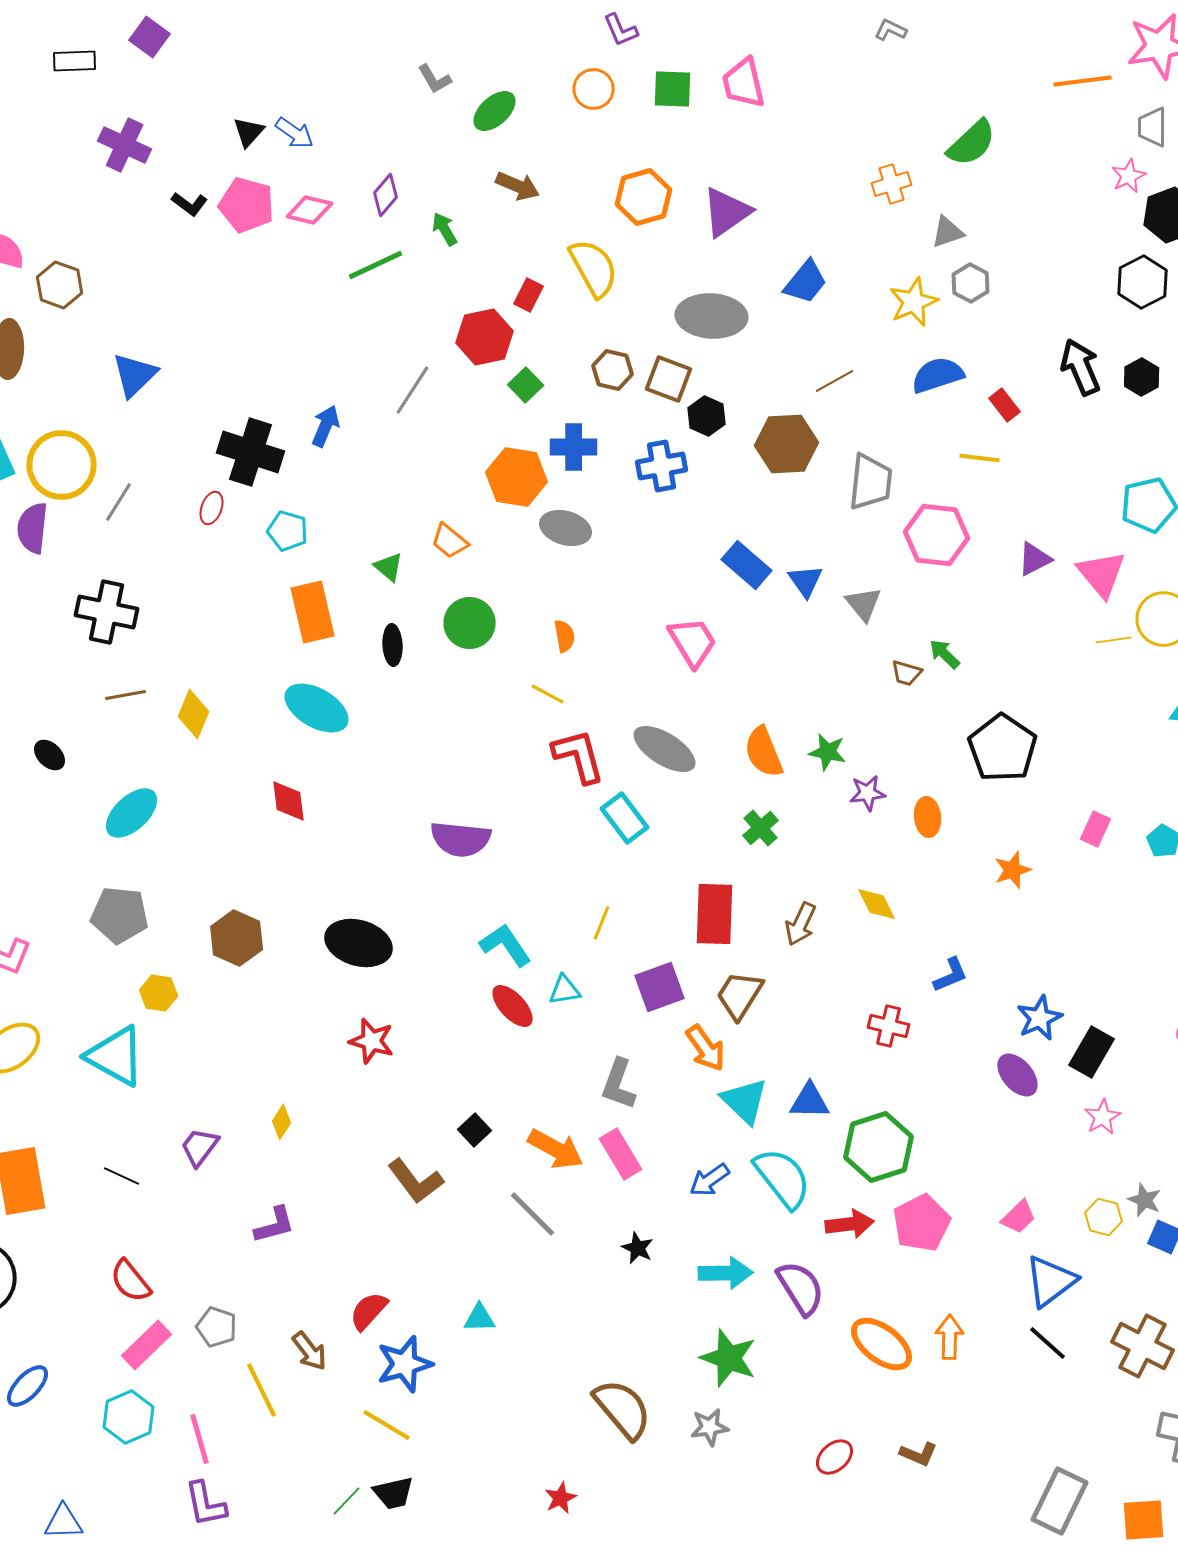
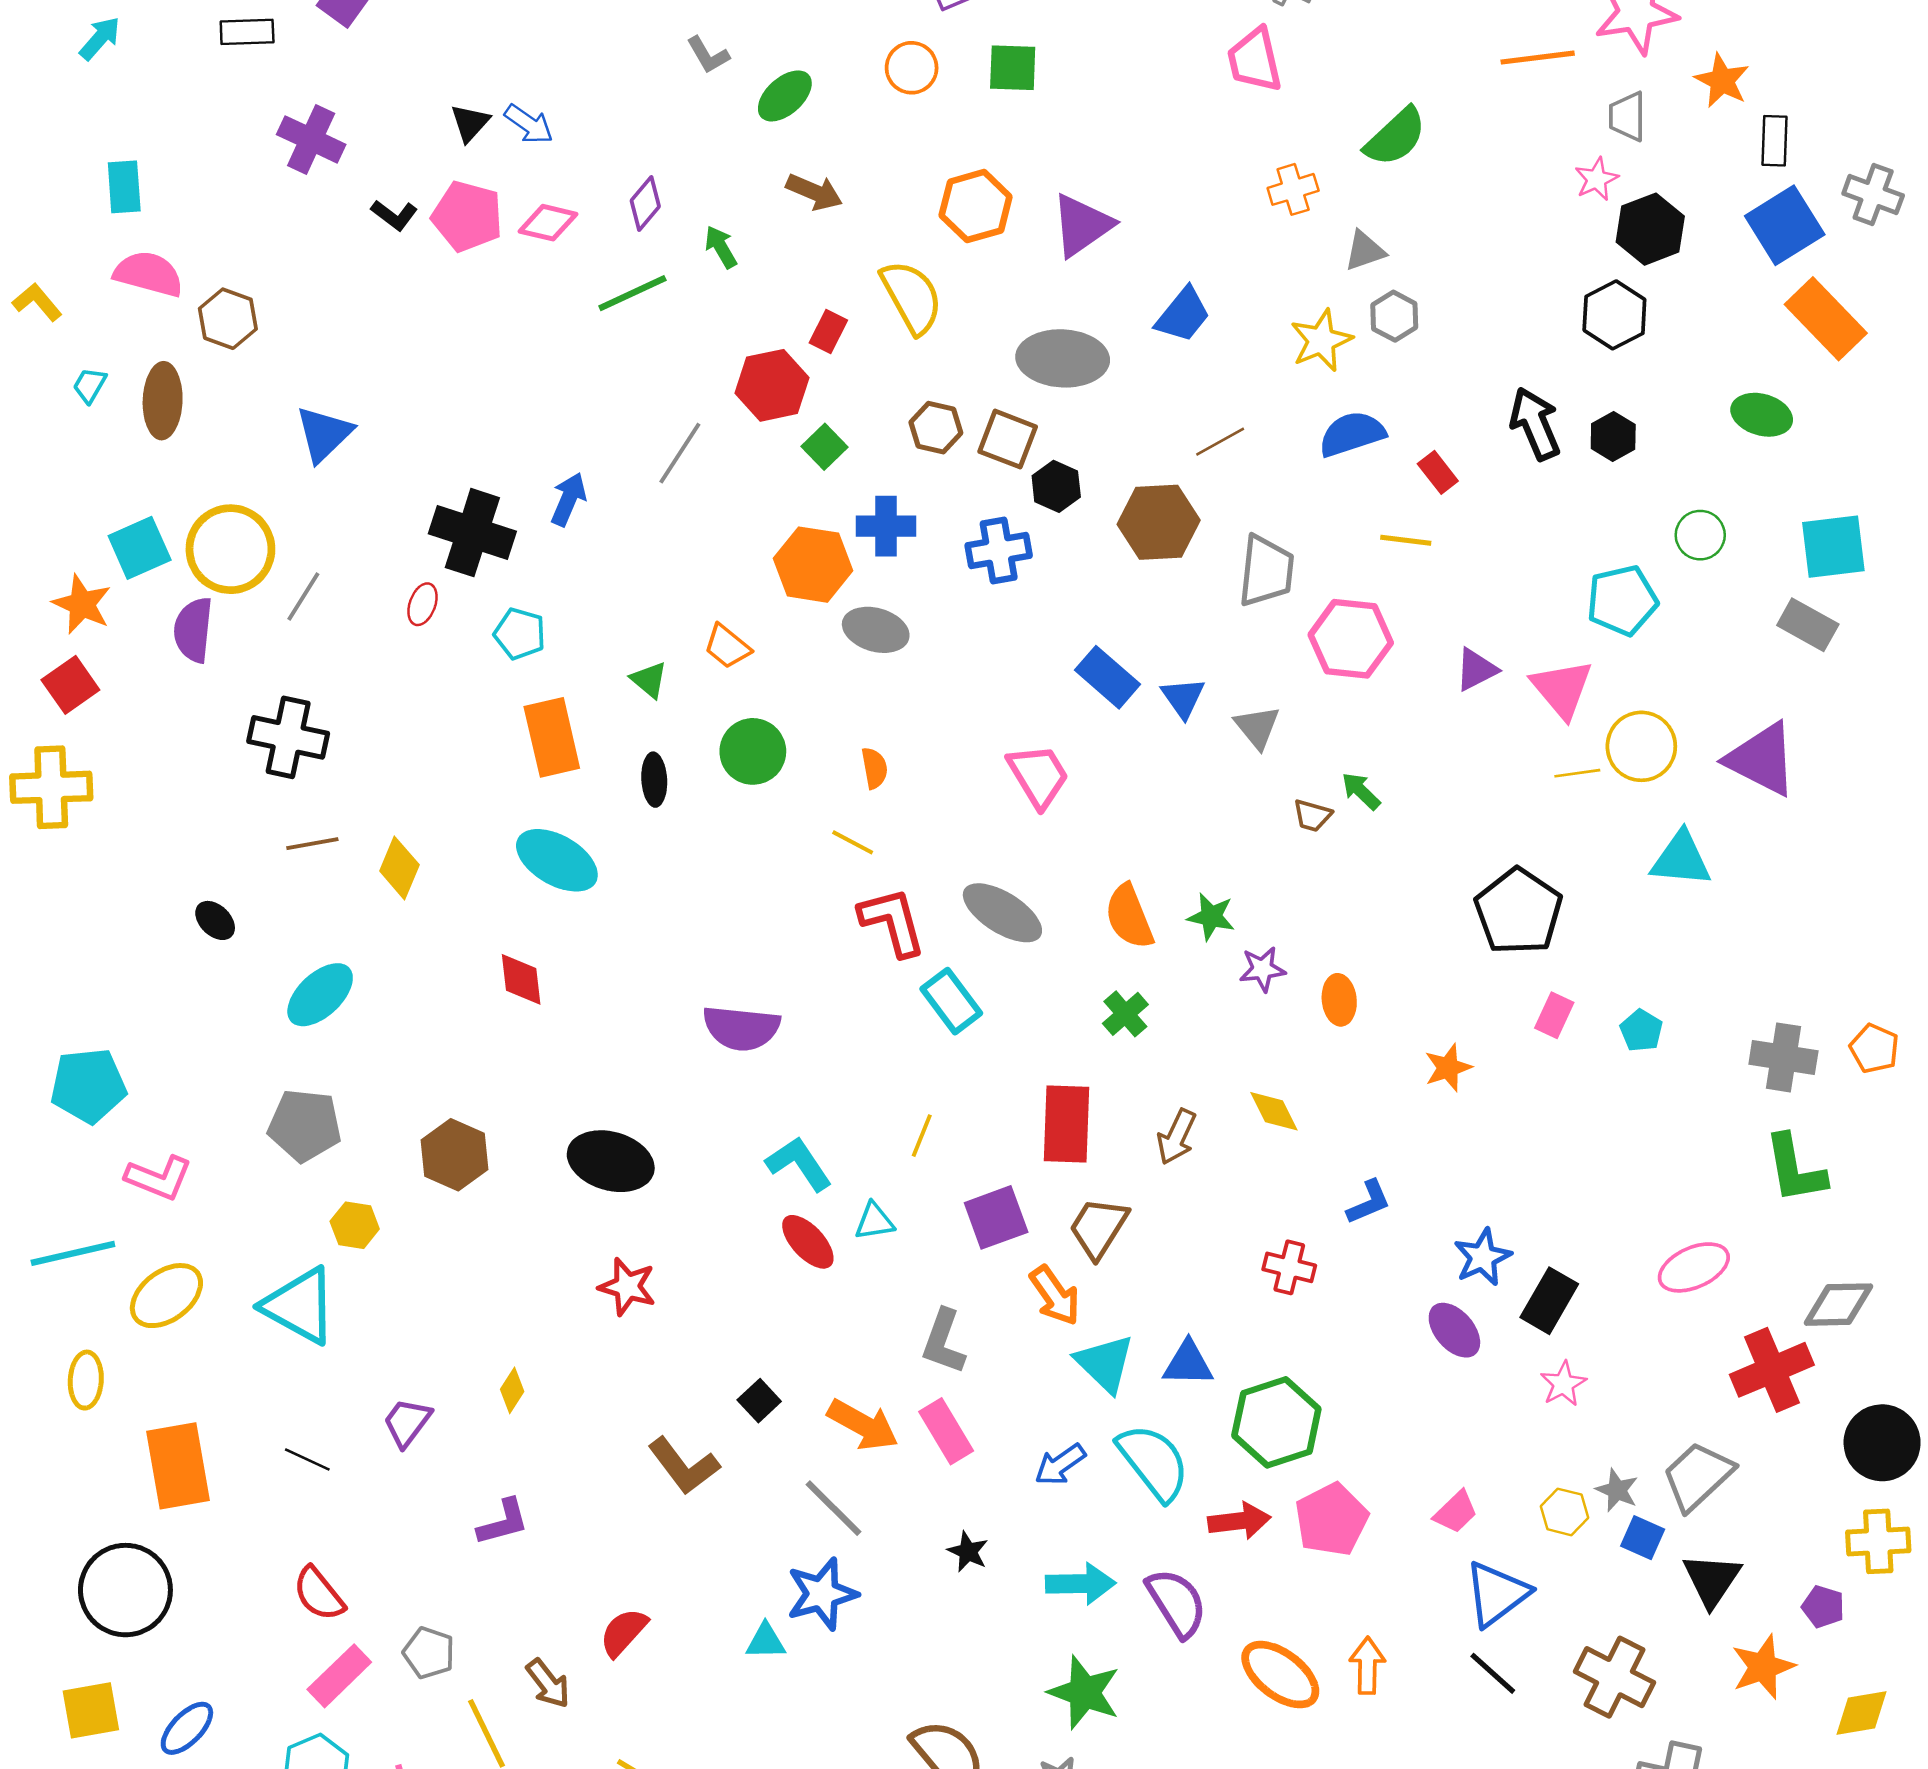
pink trapezoid: (744, 83) -> (1255, 60), moved
black pentagon: (1003, 748) -> (1518, 911), moved
blue star: (405, 1364) -> (822, 1594), moved

